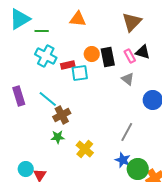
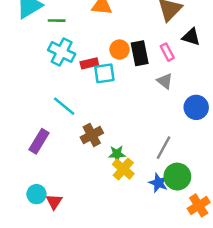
black triangle: (143, 52) -> (191, 37), moved
purple rectangle: (19, 96) -> (39, 141), moved, turned 48
brown cross: (62, 115) -> (92, 135), moved
green star: (58, 137) -> (117, 154), moved
yellow cross: (85, 149) -> (123, 169), moved
green circle: (138, 169) -> (177, 177), moved

